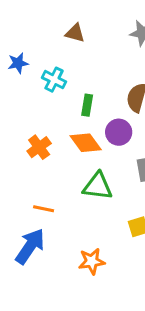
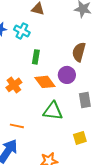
cyan cross: (54, 80) -> (22, 31), moved
green rectangle: (87, 105) -> (36, 57), moved

